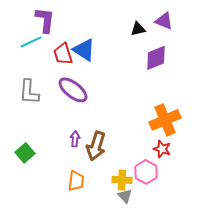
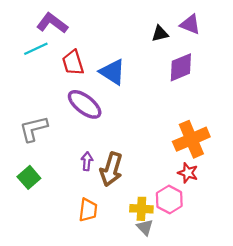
purple L-shape: (45, 20) -> (52, 23), turned -60
blue triangle: (84, 50) -> (112, 72), moved
gray L-shape: (29, 92) -> (34, 129), moved, turned 72

